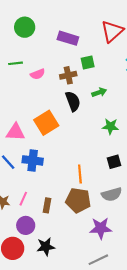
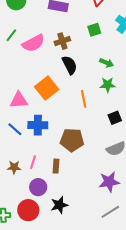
green line: (15, 63) -> (11, 35), turned -40
green square: (88, 63) -> (94, 30), moved
pink semicircle: (38, 74) -> (33, 43), size x1.6
green arrow: (99, 92) -> (107, 63), moved, turned 48
orange line: (80, 174) -> (84, 99), moved
brown pentagon: (78, 200) -> (72, 140), moved

